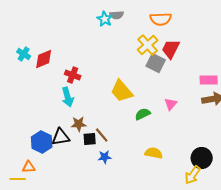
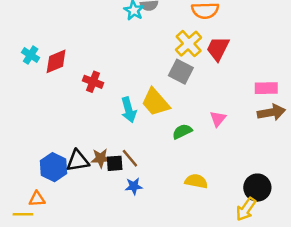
gray square: (156, 63) -> (181, 72), moved
cyan arrow: (68, 97) -> (129, 110), moved
brown star: (79, 124) -> (101, 158), moved

